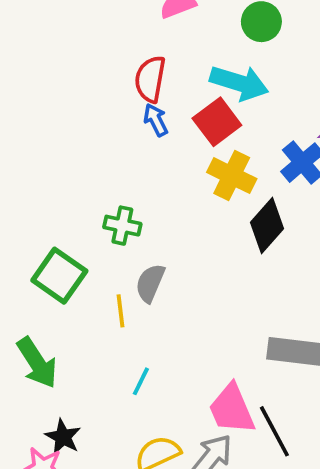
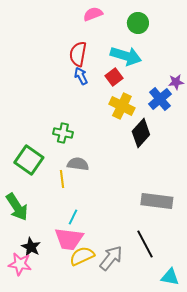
red square: (217, 122) -> (114, 77), size x0.7
gray semicircle: (150, 283) -> (78, 164), turned 75
pink trapezoid: (232, 409) -> (69, 239), moved, turned -60

